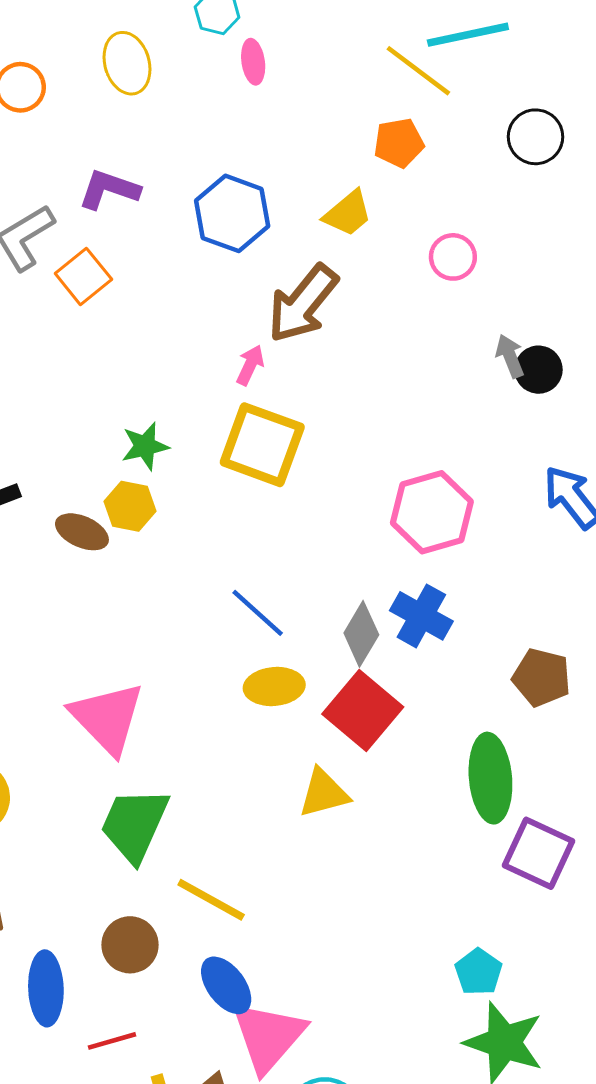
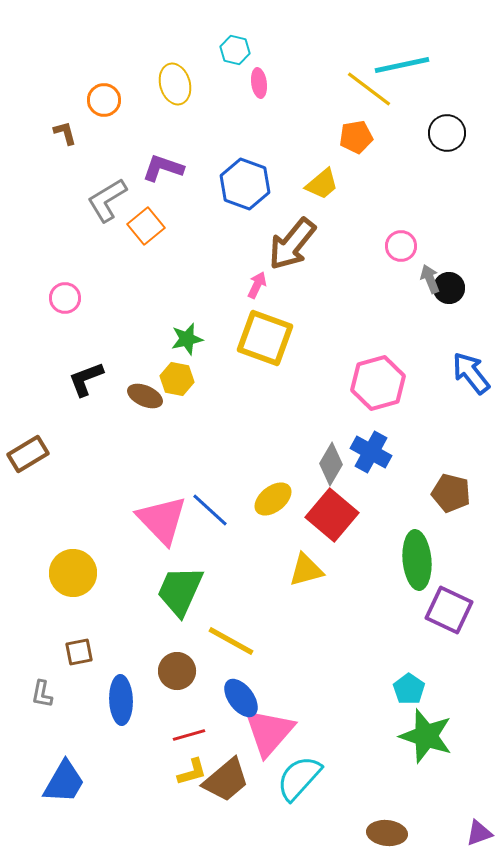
pink circle: (453, 257) -> (401, 246), moved
blue line: (258, 613) -> (210, 510), moved
yellow ellipse: (274, 686) -> (273, 499), turned -33
red line: (112, 1041) -> (189, 735), moved

